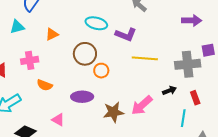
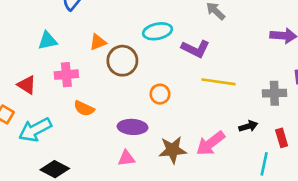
cyan ellipse: (96, 23) -> (158, 31), turned -30
cyan triangle: (17, 27) -> (47, 41), moved
brown circle: (85, 54) -> (122, 61), moved
gray cross: (188, 64) -> (274, 93), size x0.7
pink triangle: (58, 120) -> (126, 158), moved, turned -40

